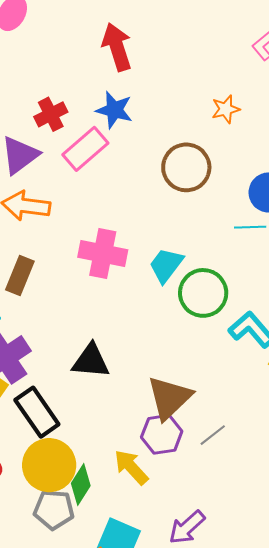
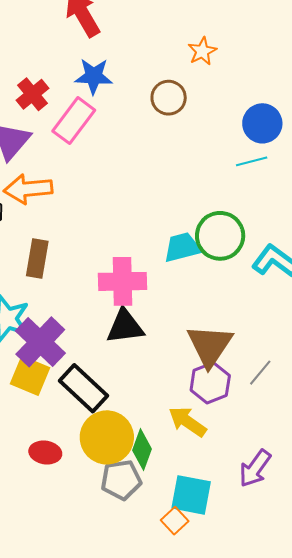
brown circle: (186, 167) -> (169, 98), moved, size x0.7
pink cross: (103, 254) -> (123, 281), moved
cyan trapezoid: (166, 265) -> (182, 247), moved, turned 51

